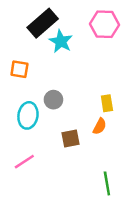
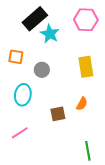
gray circle: (53, 100) -> (42, 70), moved
yellow rectangle: (107, 103) -> (86, 67), moved, size x1.5

